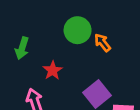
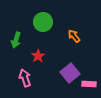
green circle: (78, 30) -> (43, 22), moved

